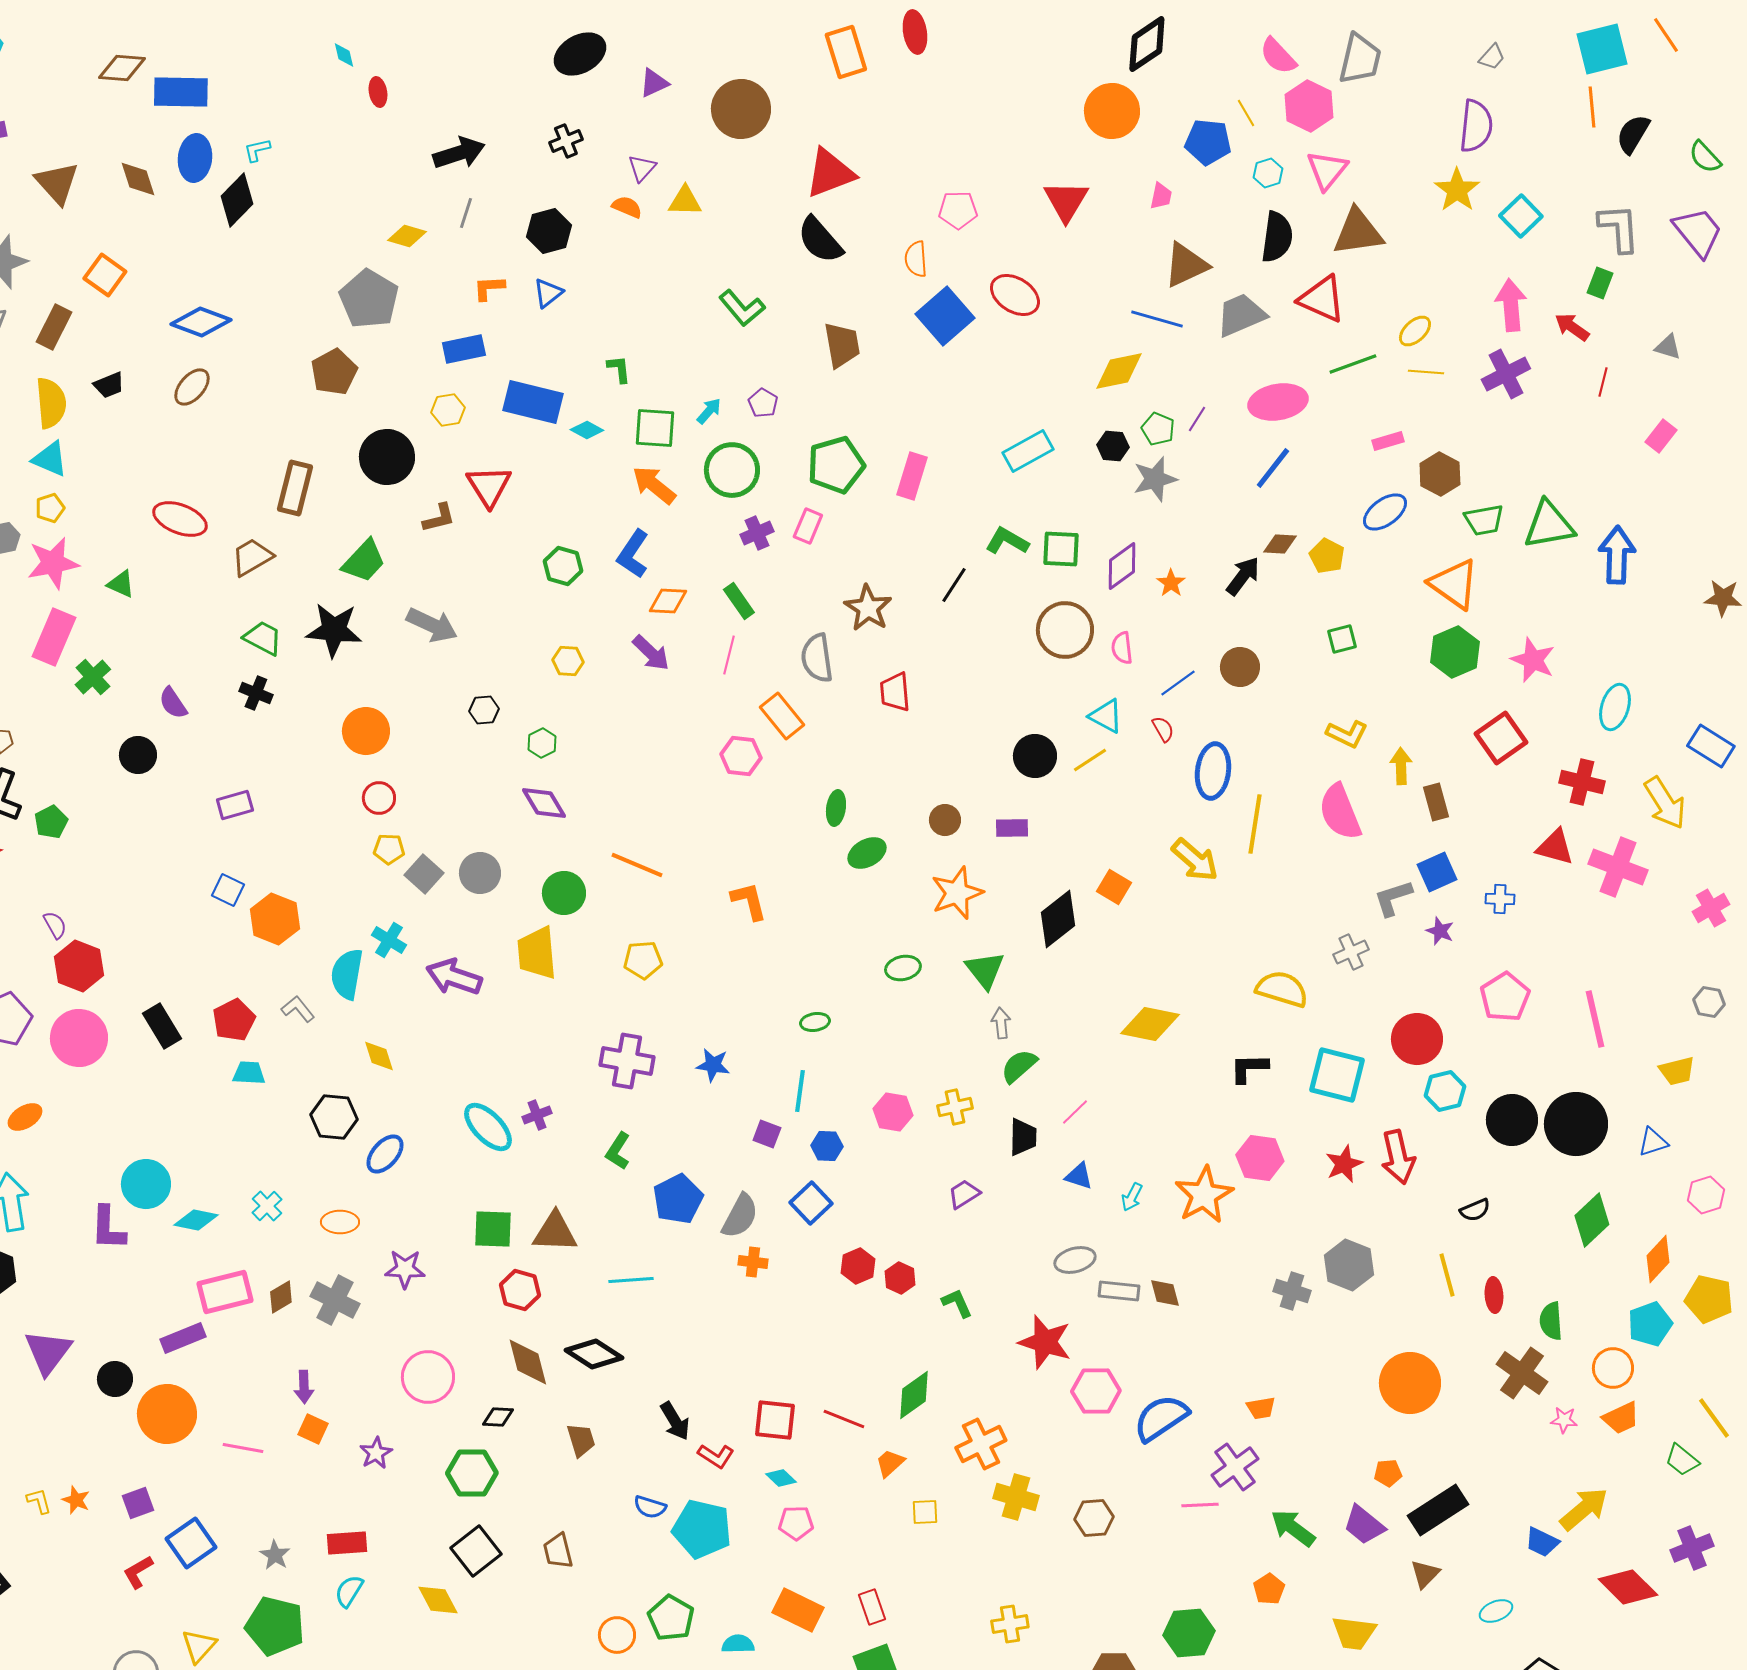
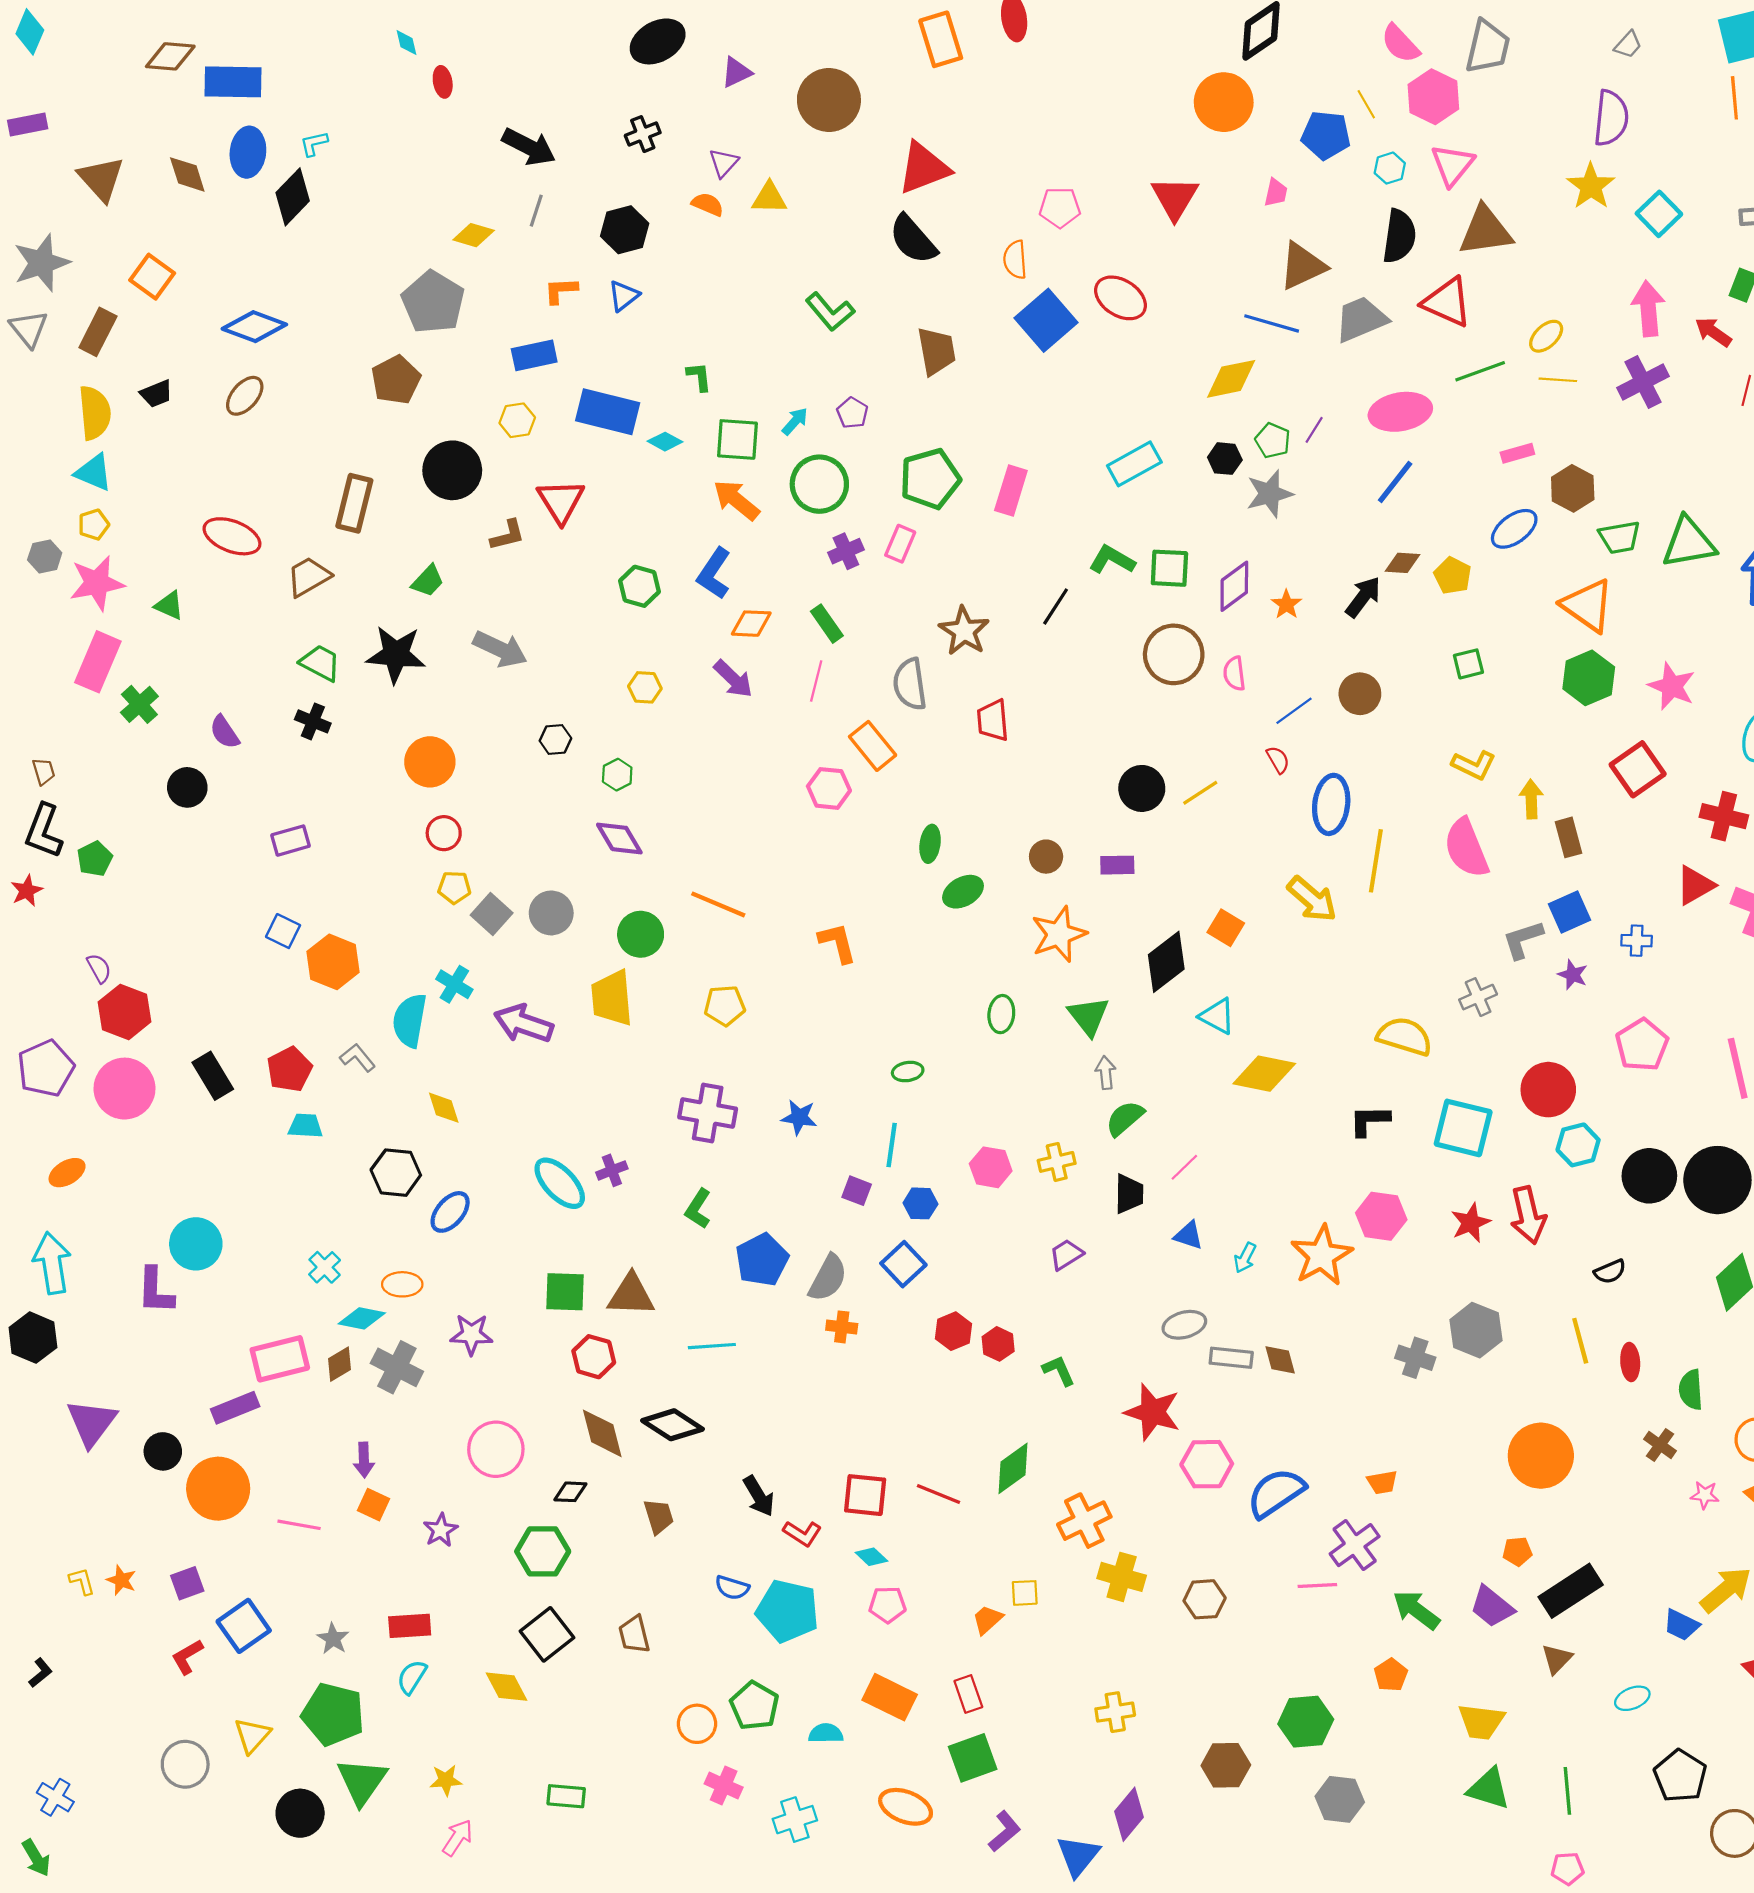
black arrow: (459, 153) -> (529, 147), turned 45
green trapezoid: (364, 561) -> (428, 581), size x0.7
cyan triangle: (1106, 716) -> (1217, 1016), moved
red triangle: (1555, 847) -> (1695, 885), turned -45
green ellipse: (903, 968) -> (1001, 1014), turned -72
cyan diamond: (196, 1220) -> (362, 1318), moved
brown cross: (1522, 1373) -> (1660, 1445), size x0.6
orange trapezoid: (890, 1463) -> (987, 1620), moved

